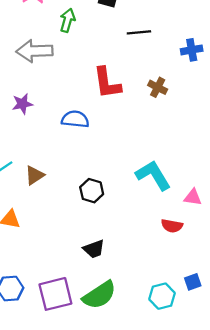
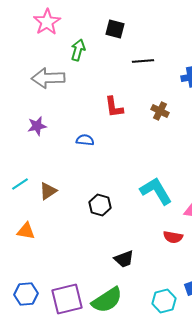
red L-shape: (107, 83) -> (114, 107), size x0.7
blue semicircle: (75, 119) -> (85, 140), size x0.7
black trapezoid: (94, 249) -> (124, 259), moved

